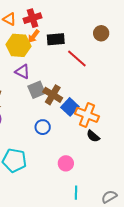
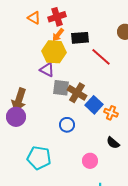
yellow hexagon: (18, 45) -> (54, 52), moved
gray square: (37, 90) -> (61, 88), turned 30
orange cross: (87, 115) -> (111, 113), size x0.6
black semicircle: (93, 136) -> (113, 143), moved

